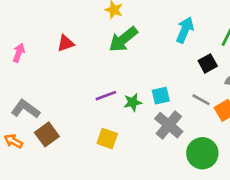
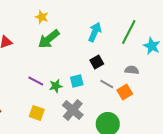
black square: (208, 63) -> (97, 62), moved
purple line: (106, 96) -> (36, 81), turned 49
gray cross: (169, 125) -> (73, 110), moved

